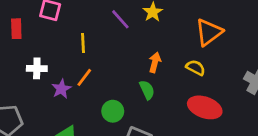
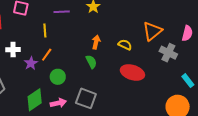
purple line: (120, 19) -> (62, 12), moved, turned -49
orange triangle: (209, 32) -> (152, 31), moved
green circle: (113, 111) -> (58, 77), moved

